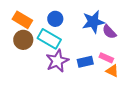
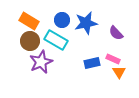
blue star: (93, 22) -> (86, 23), moved
purple star: (57, 61) -> (41, 62), moved
orange triangle: (112, 71) -> (119, 72), turned 32

